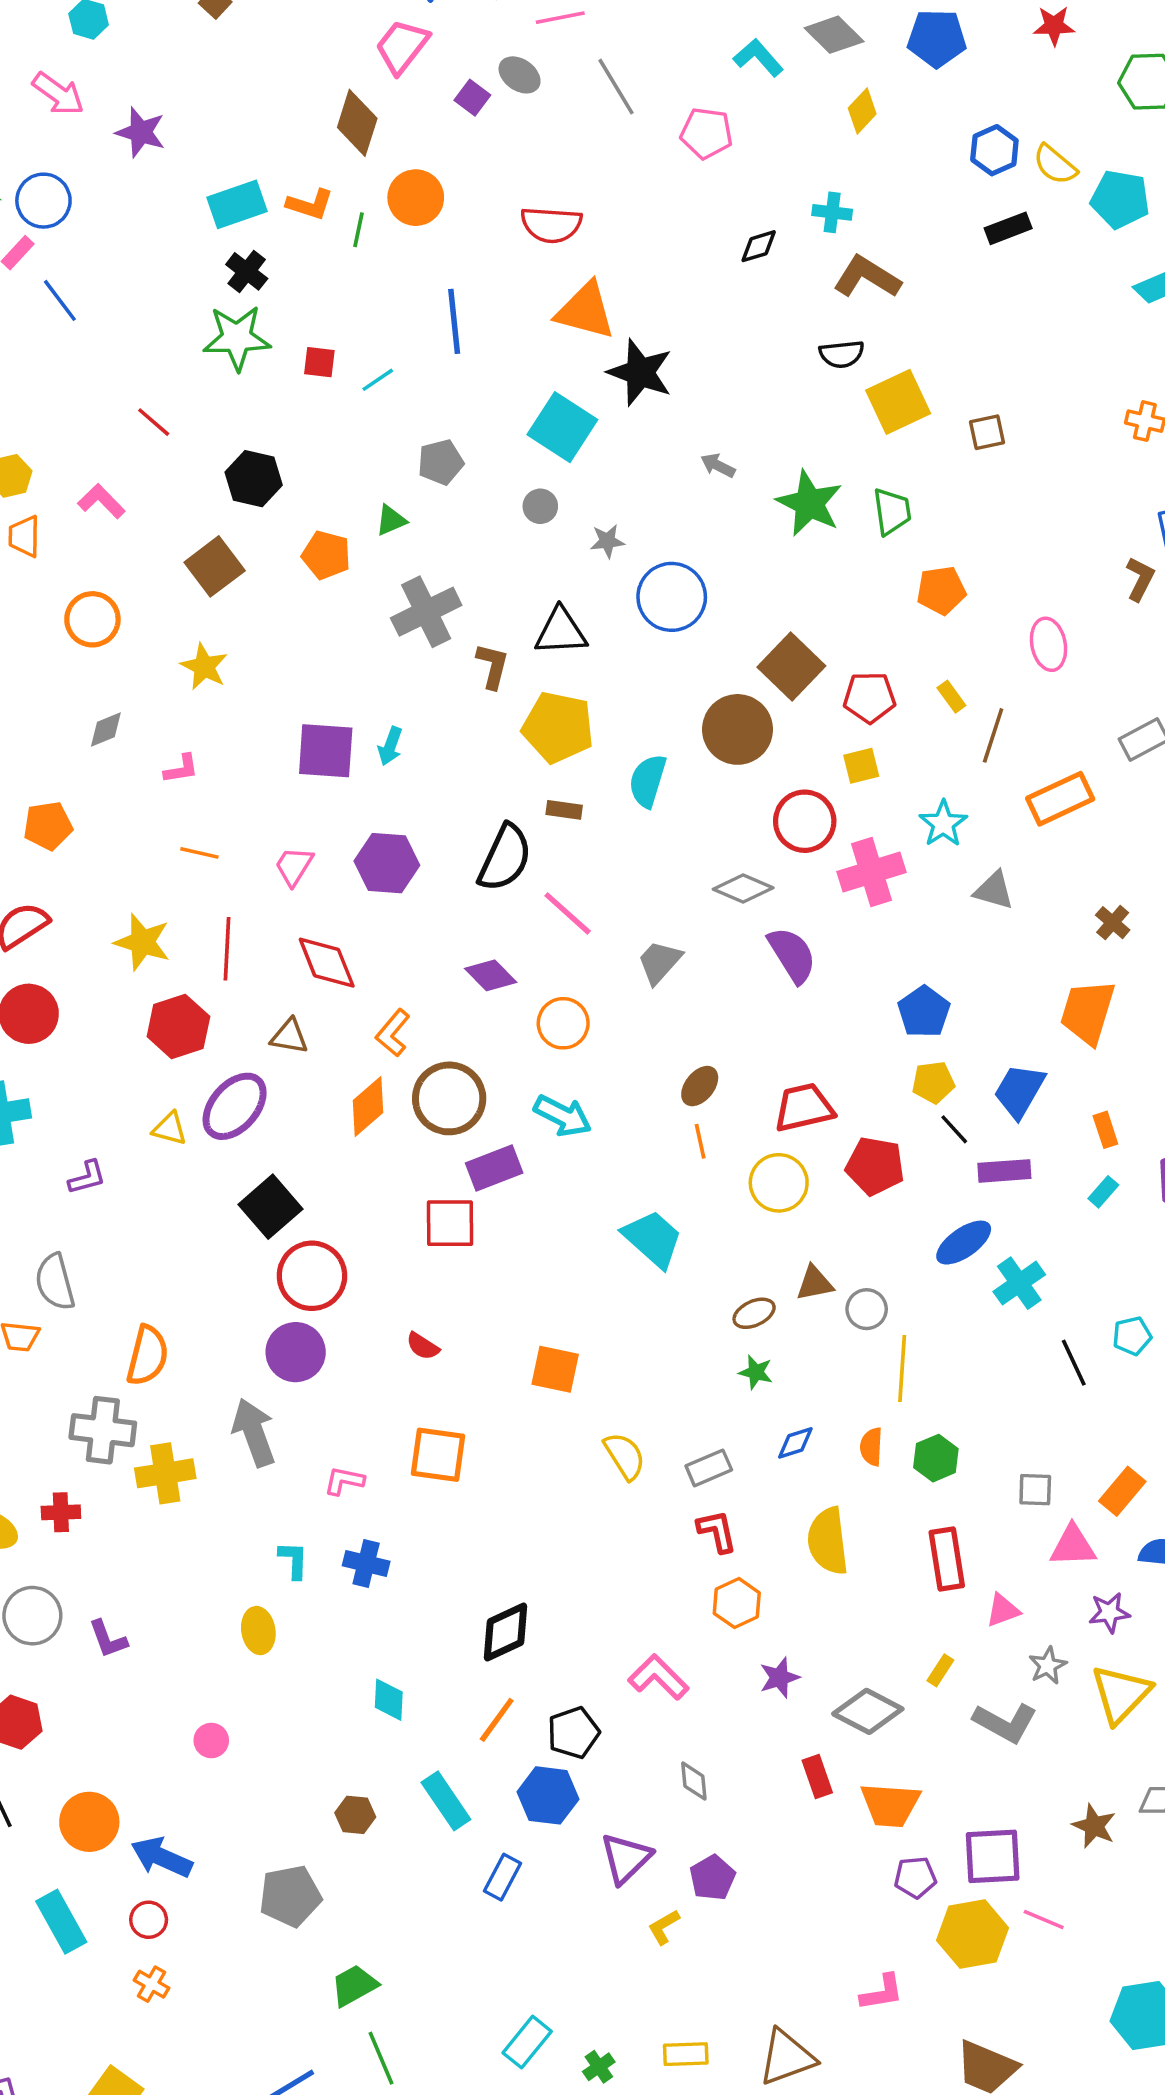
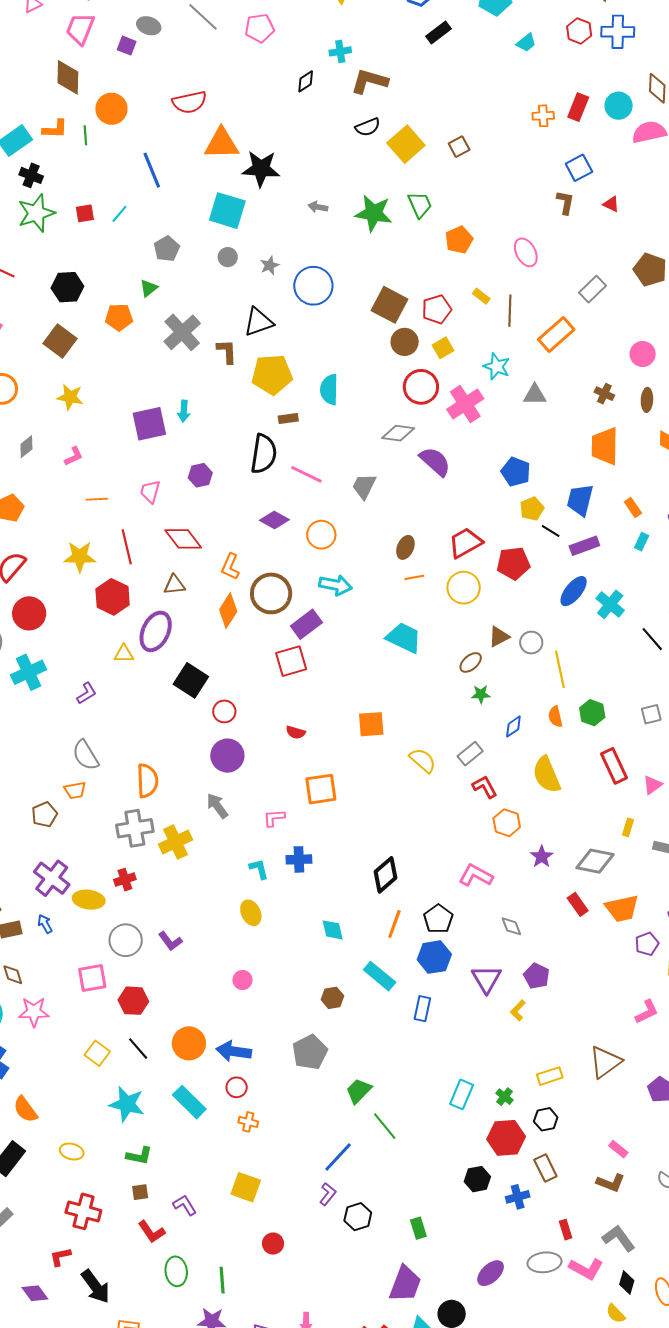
brown circle: (738, 729) -> (405, 342), moved, size x0.7
purple hexagon: (387, 863) -> (200, 475), size x0.7
orange line: (700, 1141) -> (414, 577), turned -72
red circle: (312, 1276) -> (224, 711), size x0.6
gray arrow: (254, 1432) -> (217, 806), size x0.7

